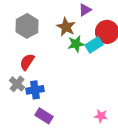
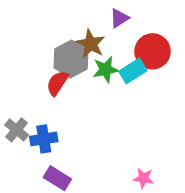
gray hexagon: (27, 26) -> (71, 59), moved
red semicircle: (27, 62) -> (57, 83), moved

